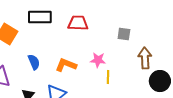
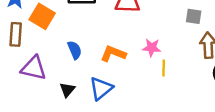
gray square: (124, 34) -> (194, 16), moved

